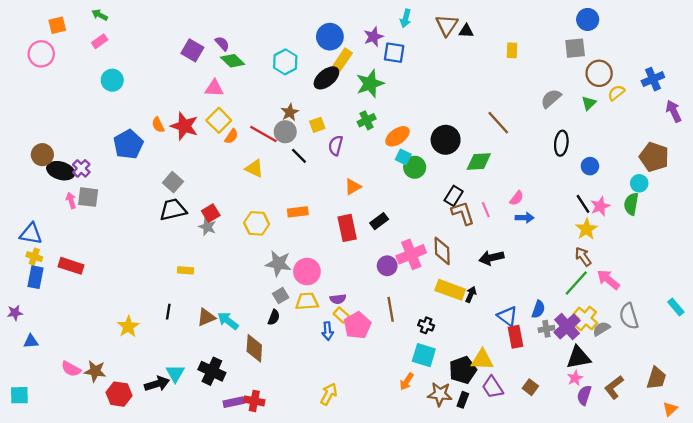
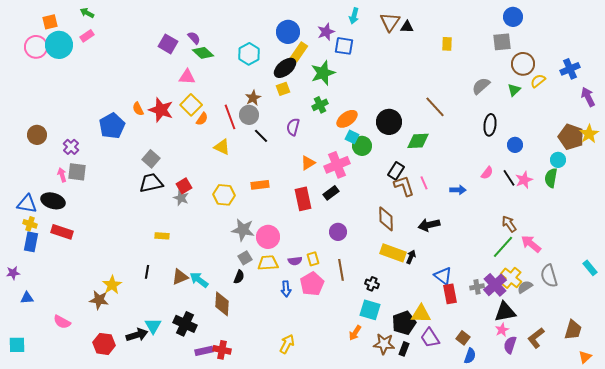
cyan circle: (112, 80) -> (59, 45), moved, size x1.4
yellow square: (317, 125) -> (283, 89), moved
red line: (263, 134) -> (230, 117), turned 40
black ellipse: (61, 171) -> (53, 201), moved
pink semicircle: (517, 198) -> (487, 173), moved
yellow star: (587, 229) -> (589, 134), moved
pink cross: (411, 254) -> (337, 165), moved
blue semicircle: (538, 309) -> (470, 356), moved
yellow rectangle: (341, 315) -> (313, 259), moved, turned 32
brown star: (95, 371) -> (99, 300), moved

